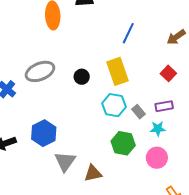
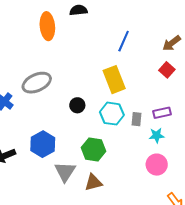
red square: (168, 73) -> (167, 70), moved
black circle: (82, 77) -> (77, 105), moved
gray rectangle: (138, 112) -> (137, 119), turned 48
green hexagon: (123, 143) -> (94, 149), moved

